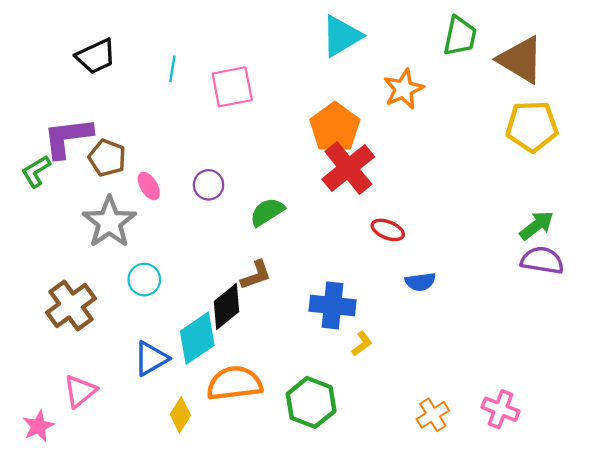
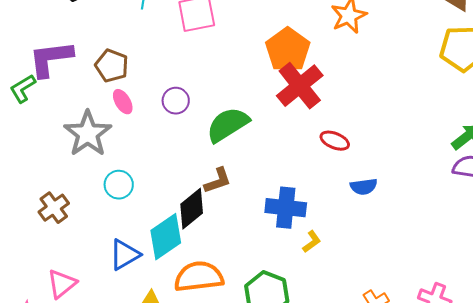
brown pentagon: (107, 158) -> (112, 66), moved
green semicircle: (267, 212) -> (228, 125), size x1.4
brown cross: (71, 305) -> (54, 208), size x0.7

